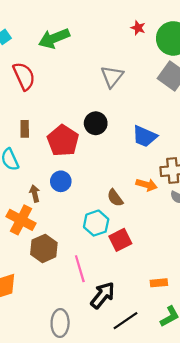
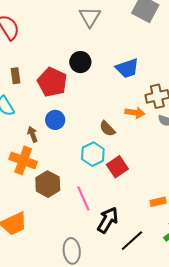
blue trapezoid: (145, 136) -> (127, 68), turned -35

